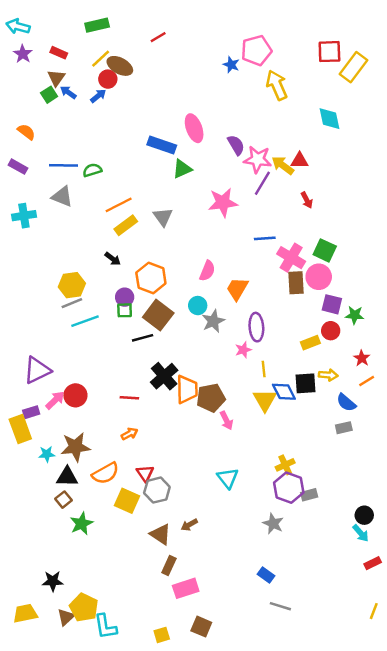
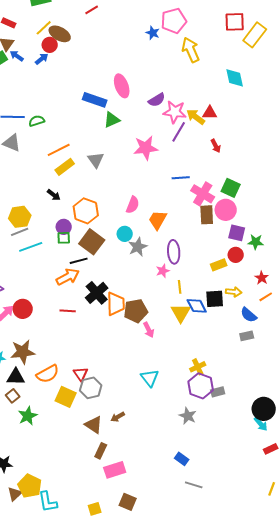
purple semicircle: (236, 145) -> (157, 100), turned 90
orange arrow: (129, 434) -> (68, 277), moved, size x1.6
black circle: (364, 515) -> (264, 409), size x1.5

